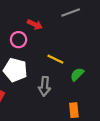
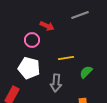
yellow line: (55, 59) -> (66, 58), turned -35

